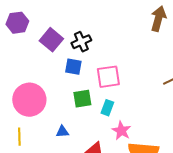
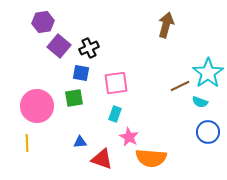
purple hexagon: (17, 23) -> (43, 22), moved
green square: (82, 99) -> (74, 98), moved
blue triangle: (62, 132) -> (80, 142), moved

